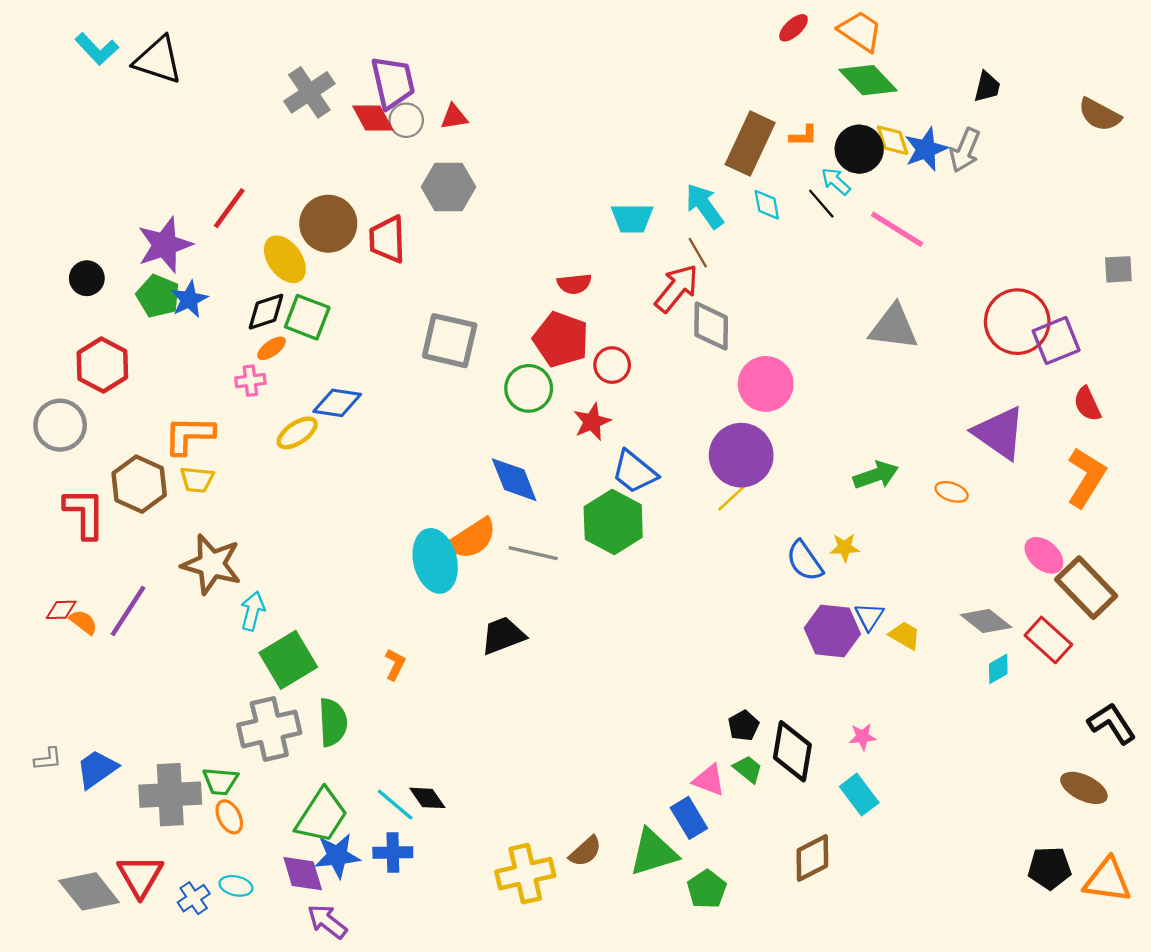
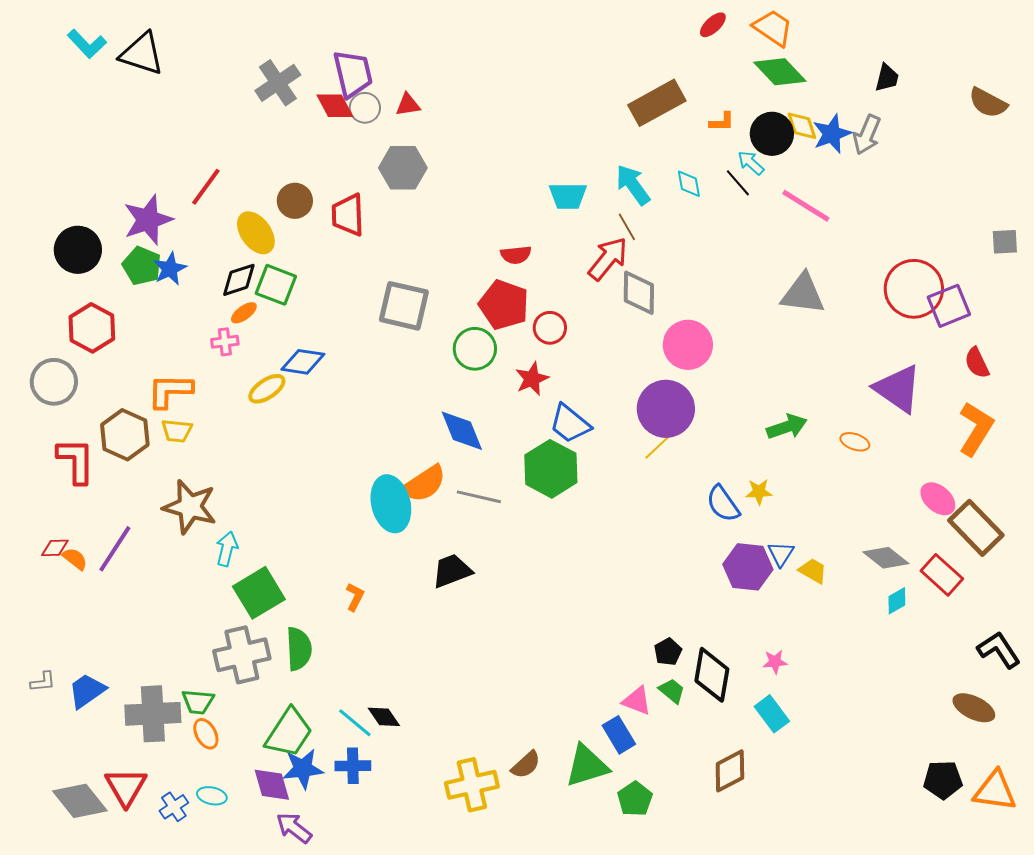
brown rectangle: (750, 144) -> (657, 103), moved, turned 36
brown circle: (328, 224) -> (295, 201), size x0.7
black circle: (87, 278) -> (78, 250), size x1.5

